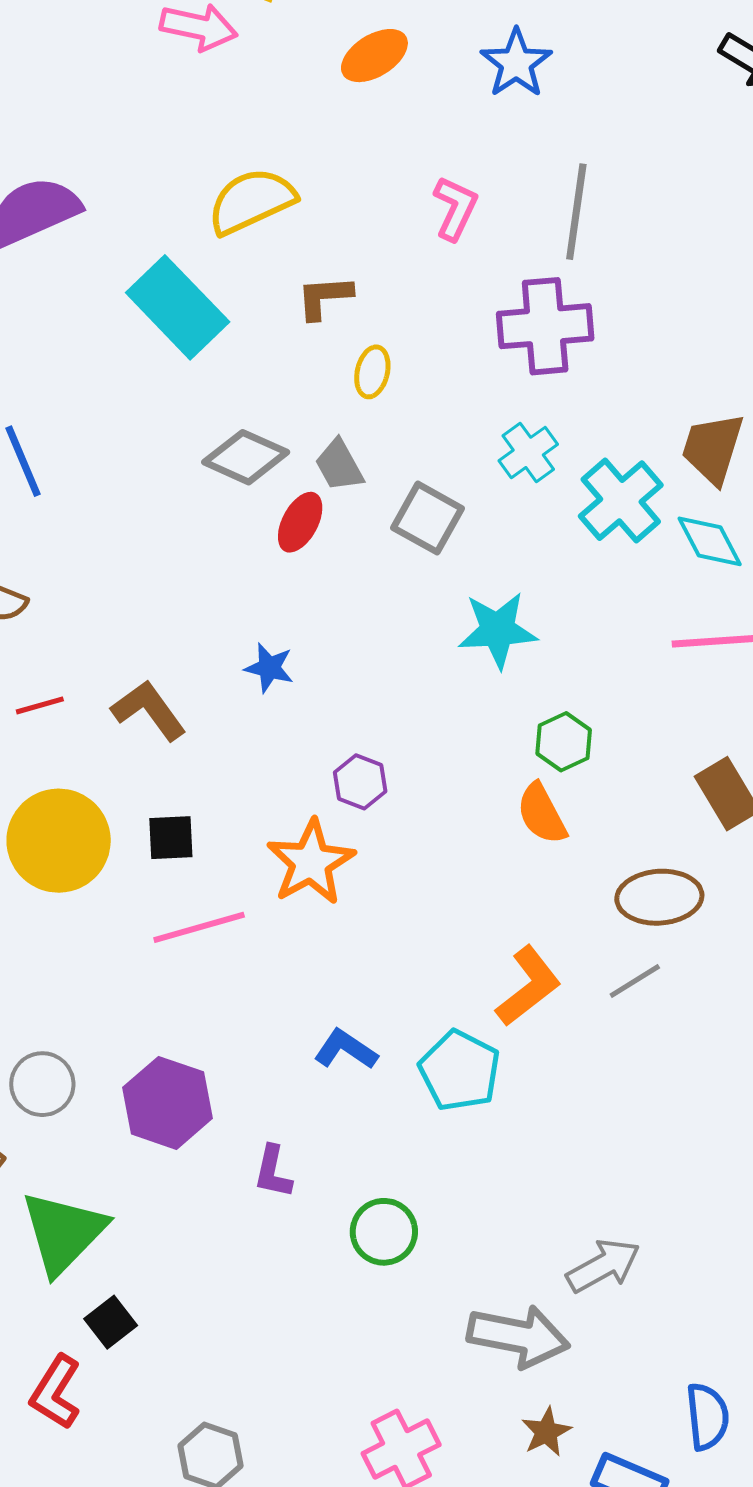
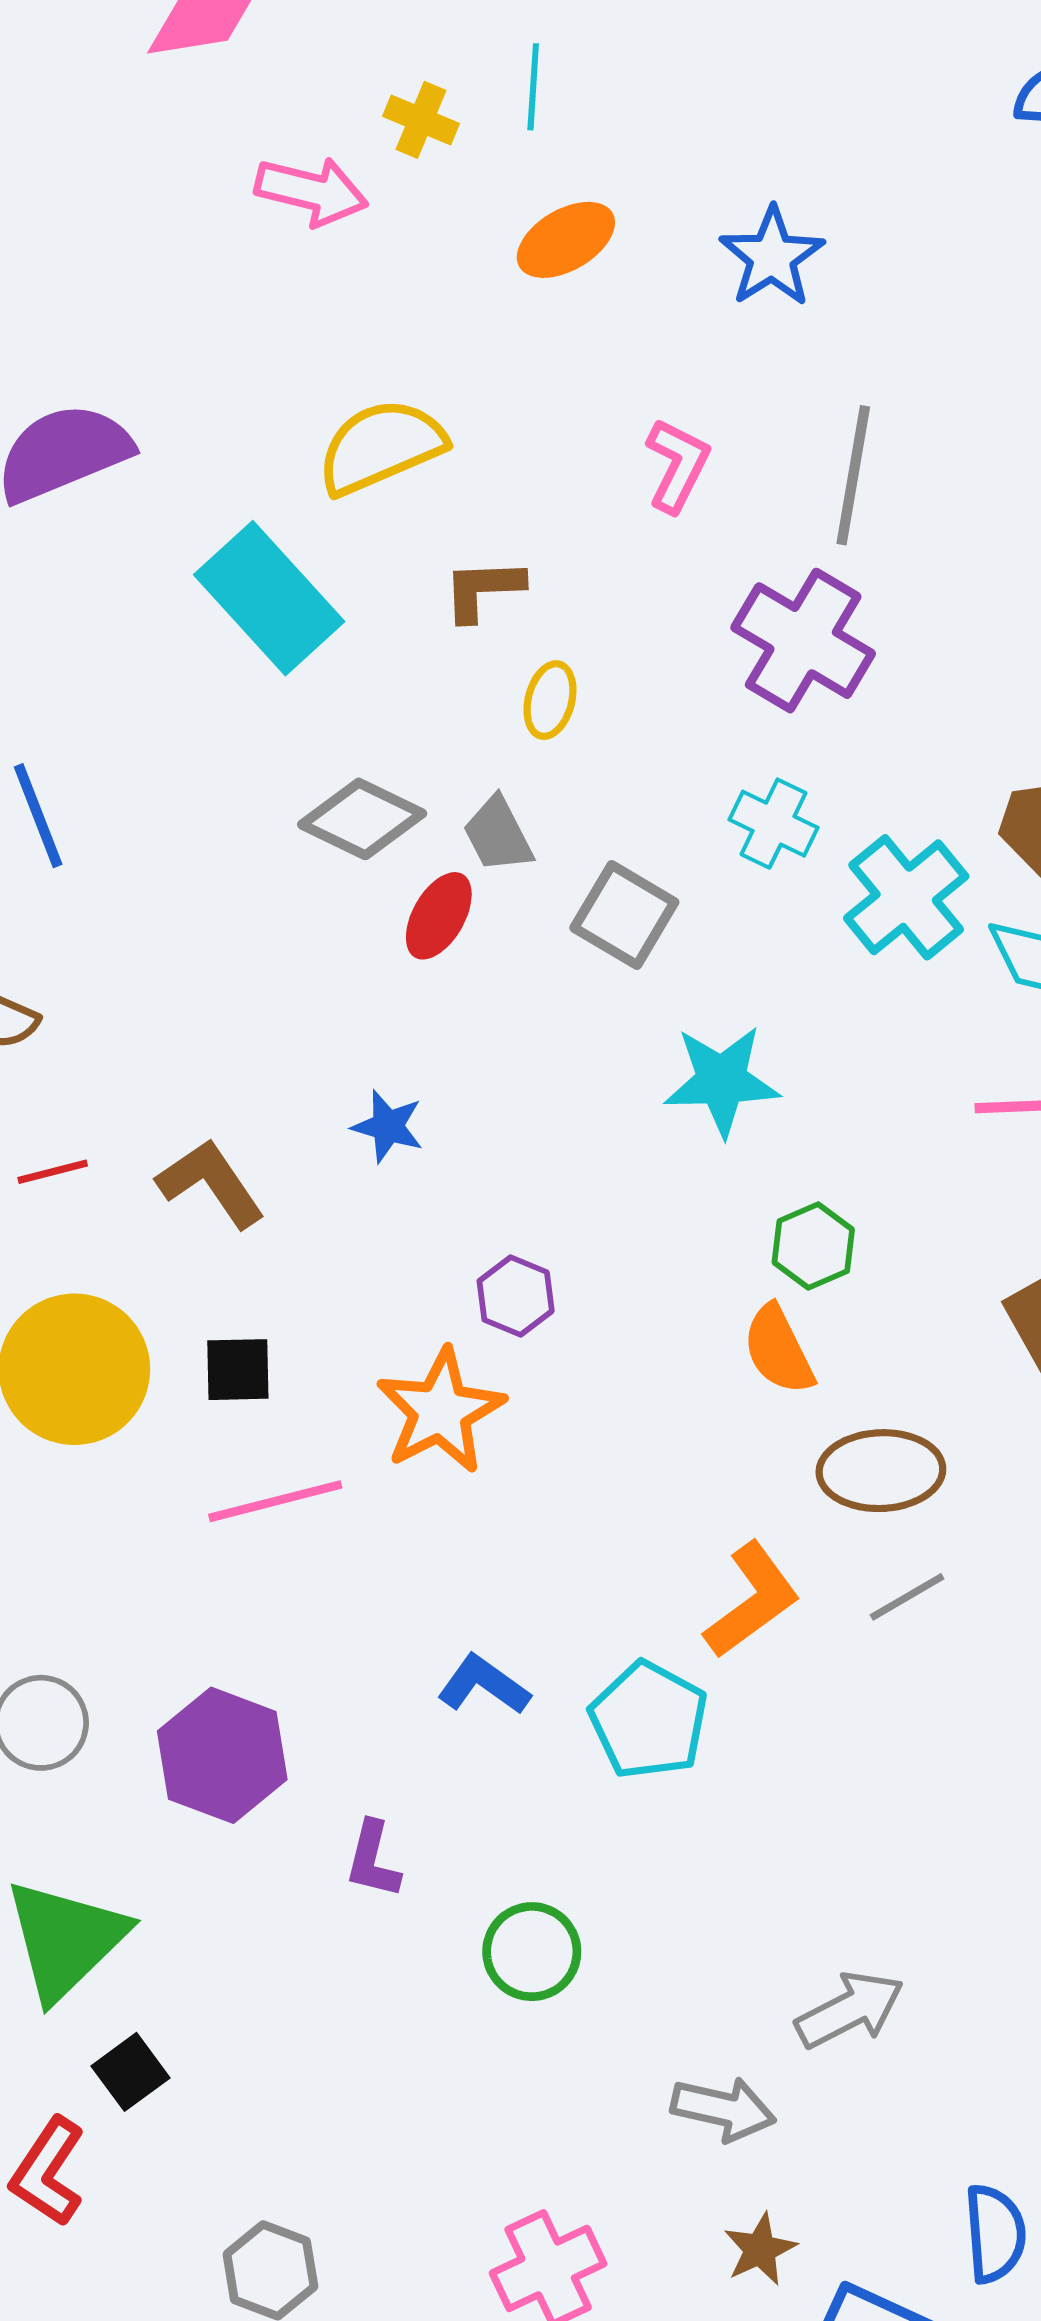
purple cross: (545, 326) -> (803, 641), turned 34
cyan cross: (528, 452) -> (773, 824), turned -30
brown ellipse: (659, 897) -> (881, 1471), moved
gray arrow: (518, 1336) -> (723, 2109), size x0.7

